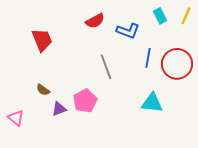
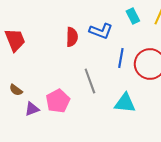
red semicircle: (95, 21) -> (72, 37), moved, turned -60
gray line: (106, 67) -> (90, 81), moved

